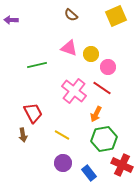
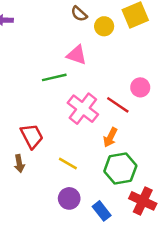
yellow circle: (91, 54) -> (104, 26), moved
green line: (37, 65) -> (54, 77), moved
pink circle: (108, 67) -> (140, 87), moved

